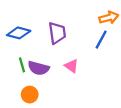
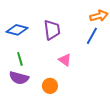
purple semicircle: (38, 68) -> (19, 78), moved
orange circle: (30, 95) -> (50, 86), moved

